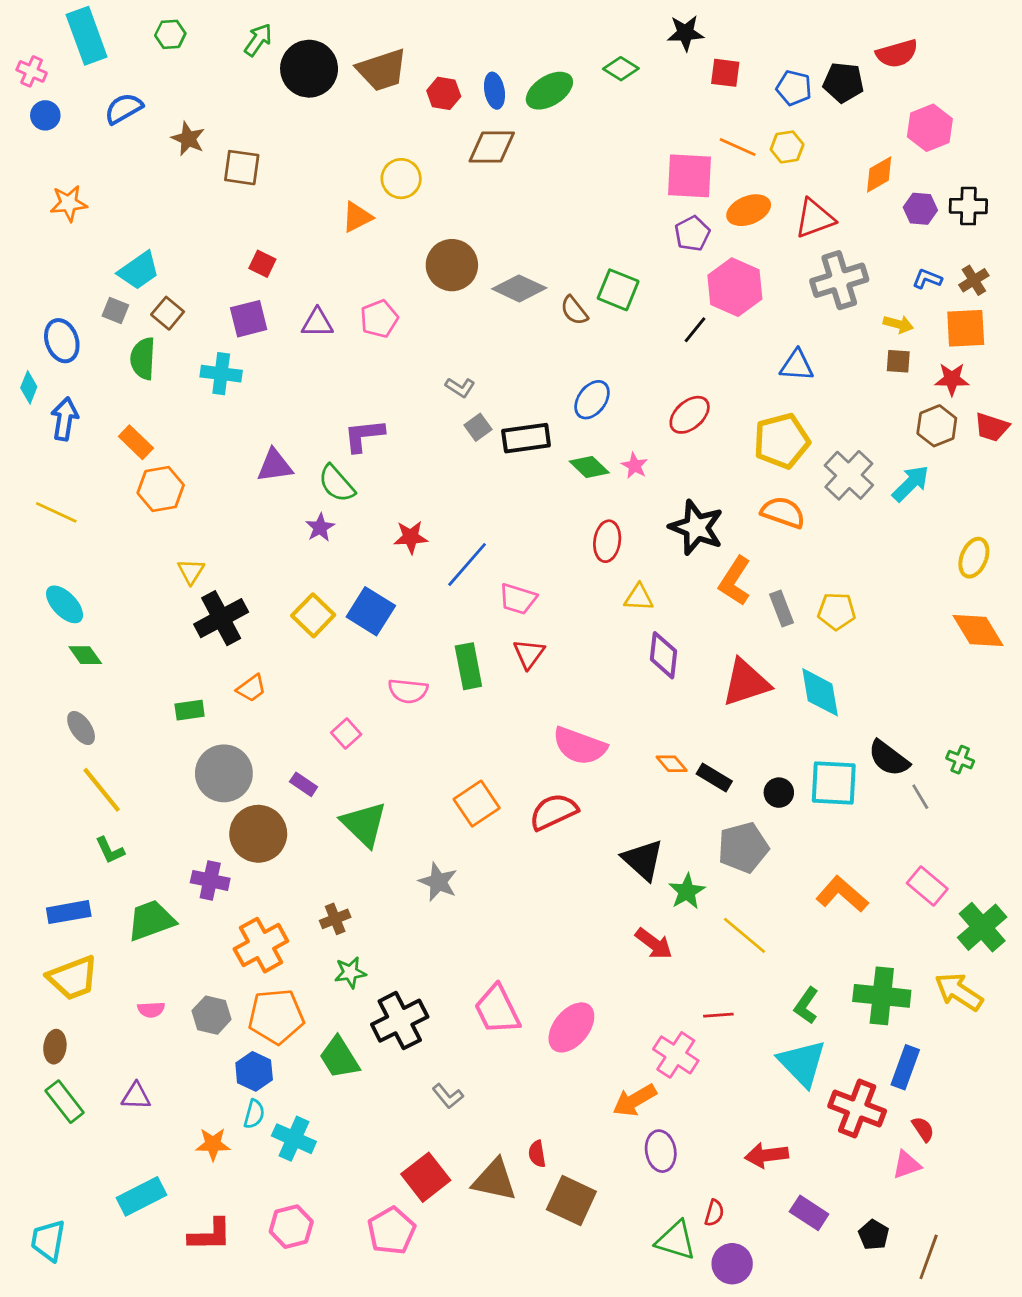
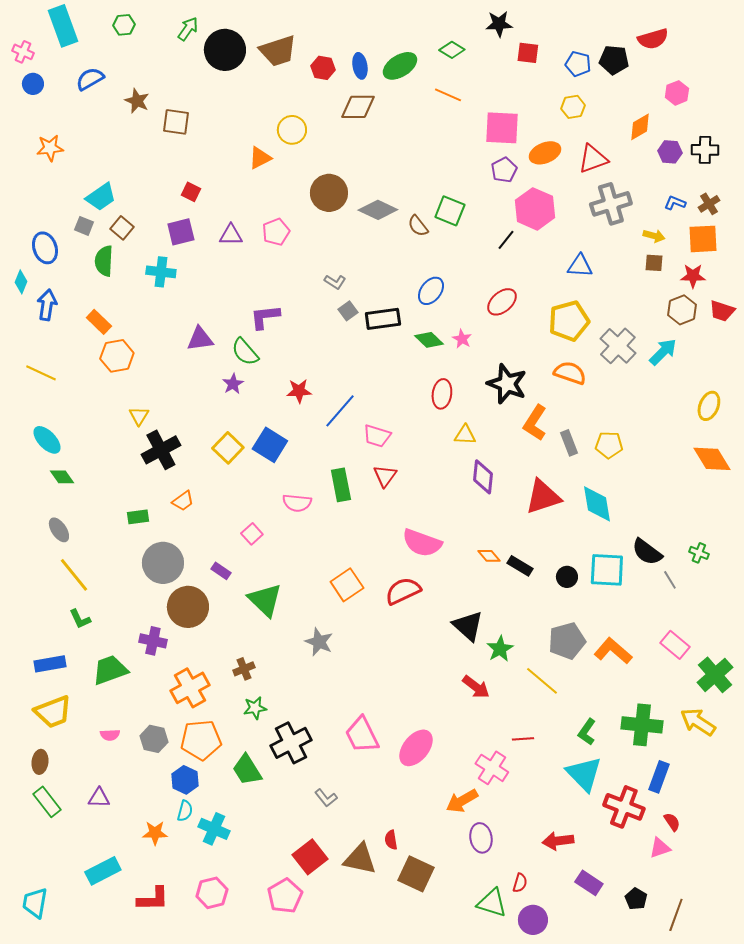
pink hexagon: (930, 128) -> (677, 93), size x0.7
orange line: (738, 147) -> (448, 95), moved
gray pentagon: (743, 848) -> (567, 641), moved

